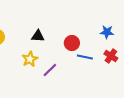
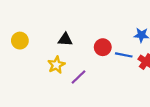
blue line: (85, 57) -> (124, 55), moved

